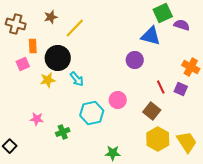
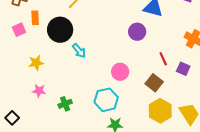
pink square: (23, 64) -> (19, 30), moved
yellow star: (48, 80) -> (36, 63), moved
purple square: (181, 89) -> (183, 69), moved
cyan hexagon: (92, 113) -> (106, 100), moved

